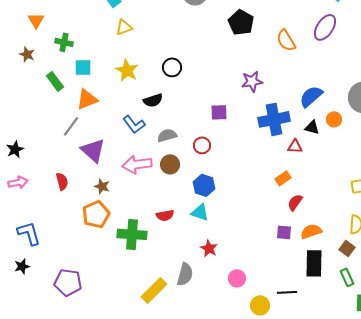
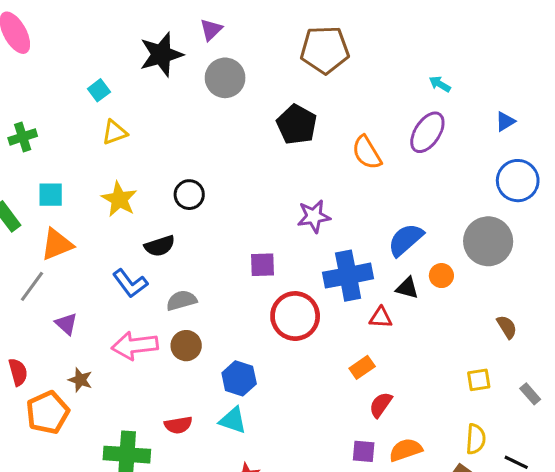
green cross: (64, 42) -> (23, 137), moved, turned -30
red circle: (202, 145) -> (295, 316), moved, size x1.8
purple triangle: (93, 150) -> (66, 324), size x0.6
orange pentagon: (96, 214) -> (48, 413), moved

